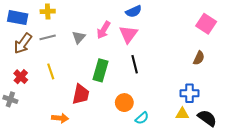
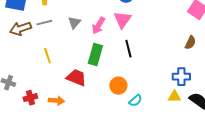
pink arrow: (104, 30) -> (98, 26), moved
brown arrow: (23, 44) -> (20, 29), turned 35
red cross: (21, 77) -> (30, 98), moved, turned 32
red trapezoid: (81, 94) -> (76, 78), turned -80

